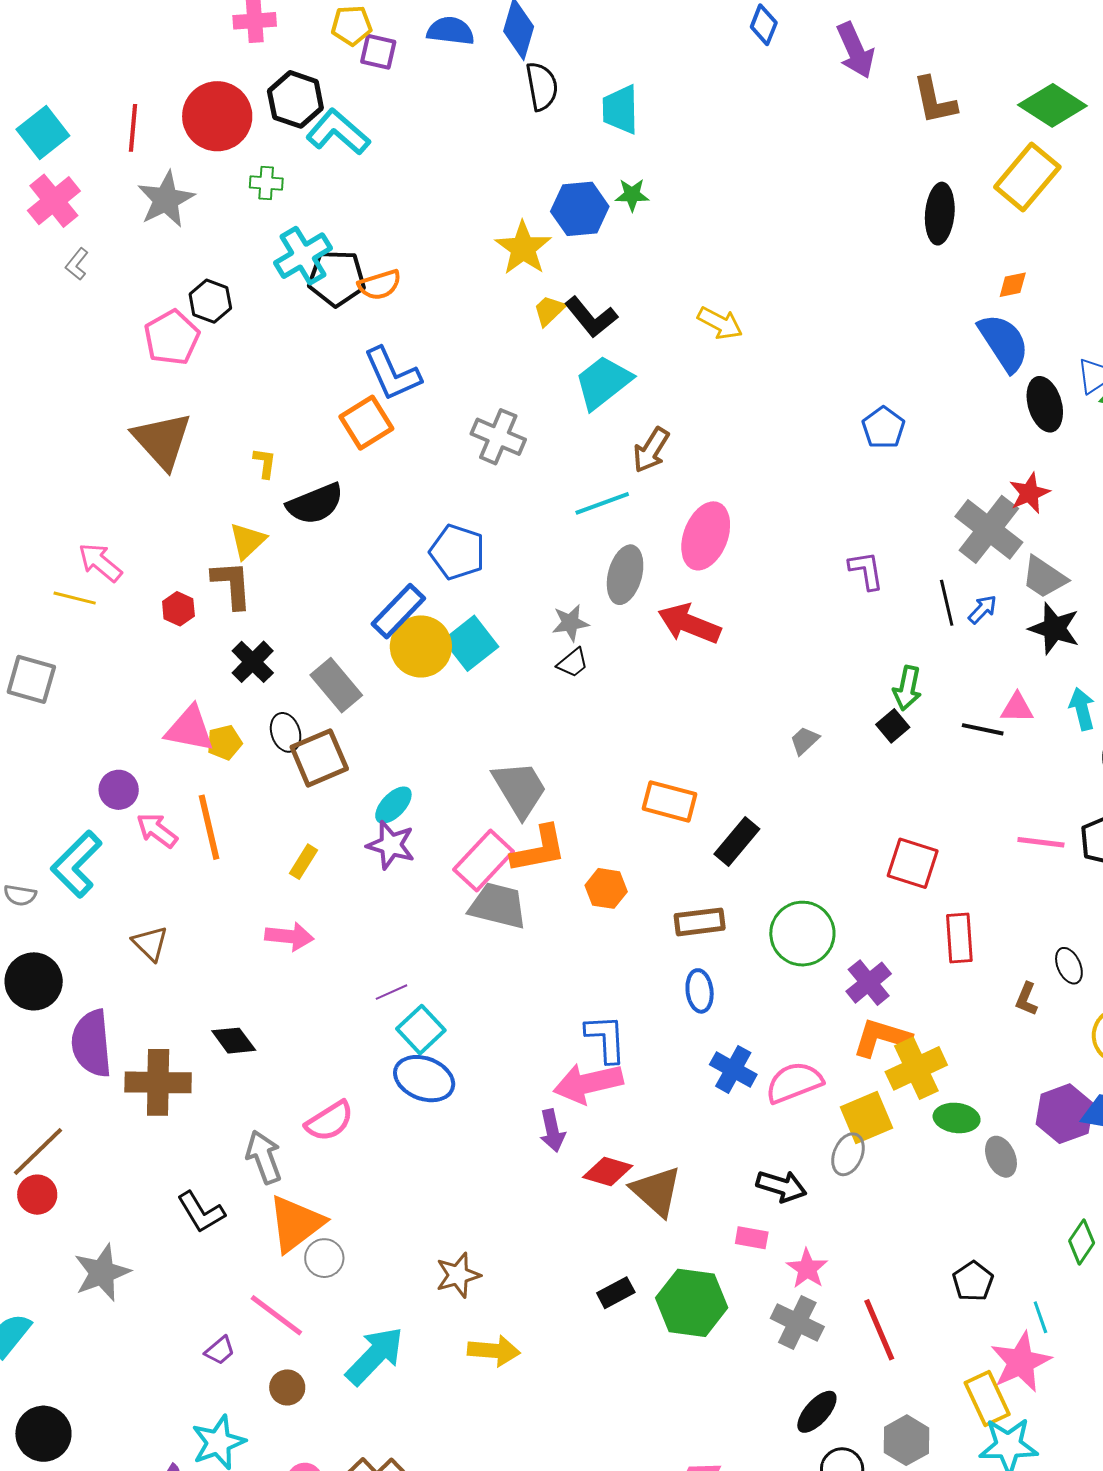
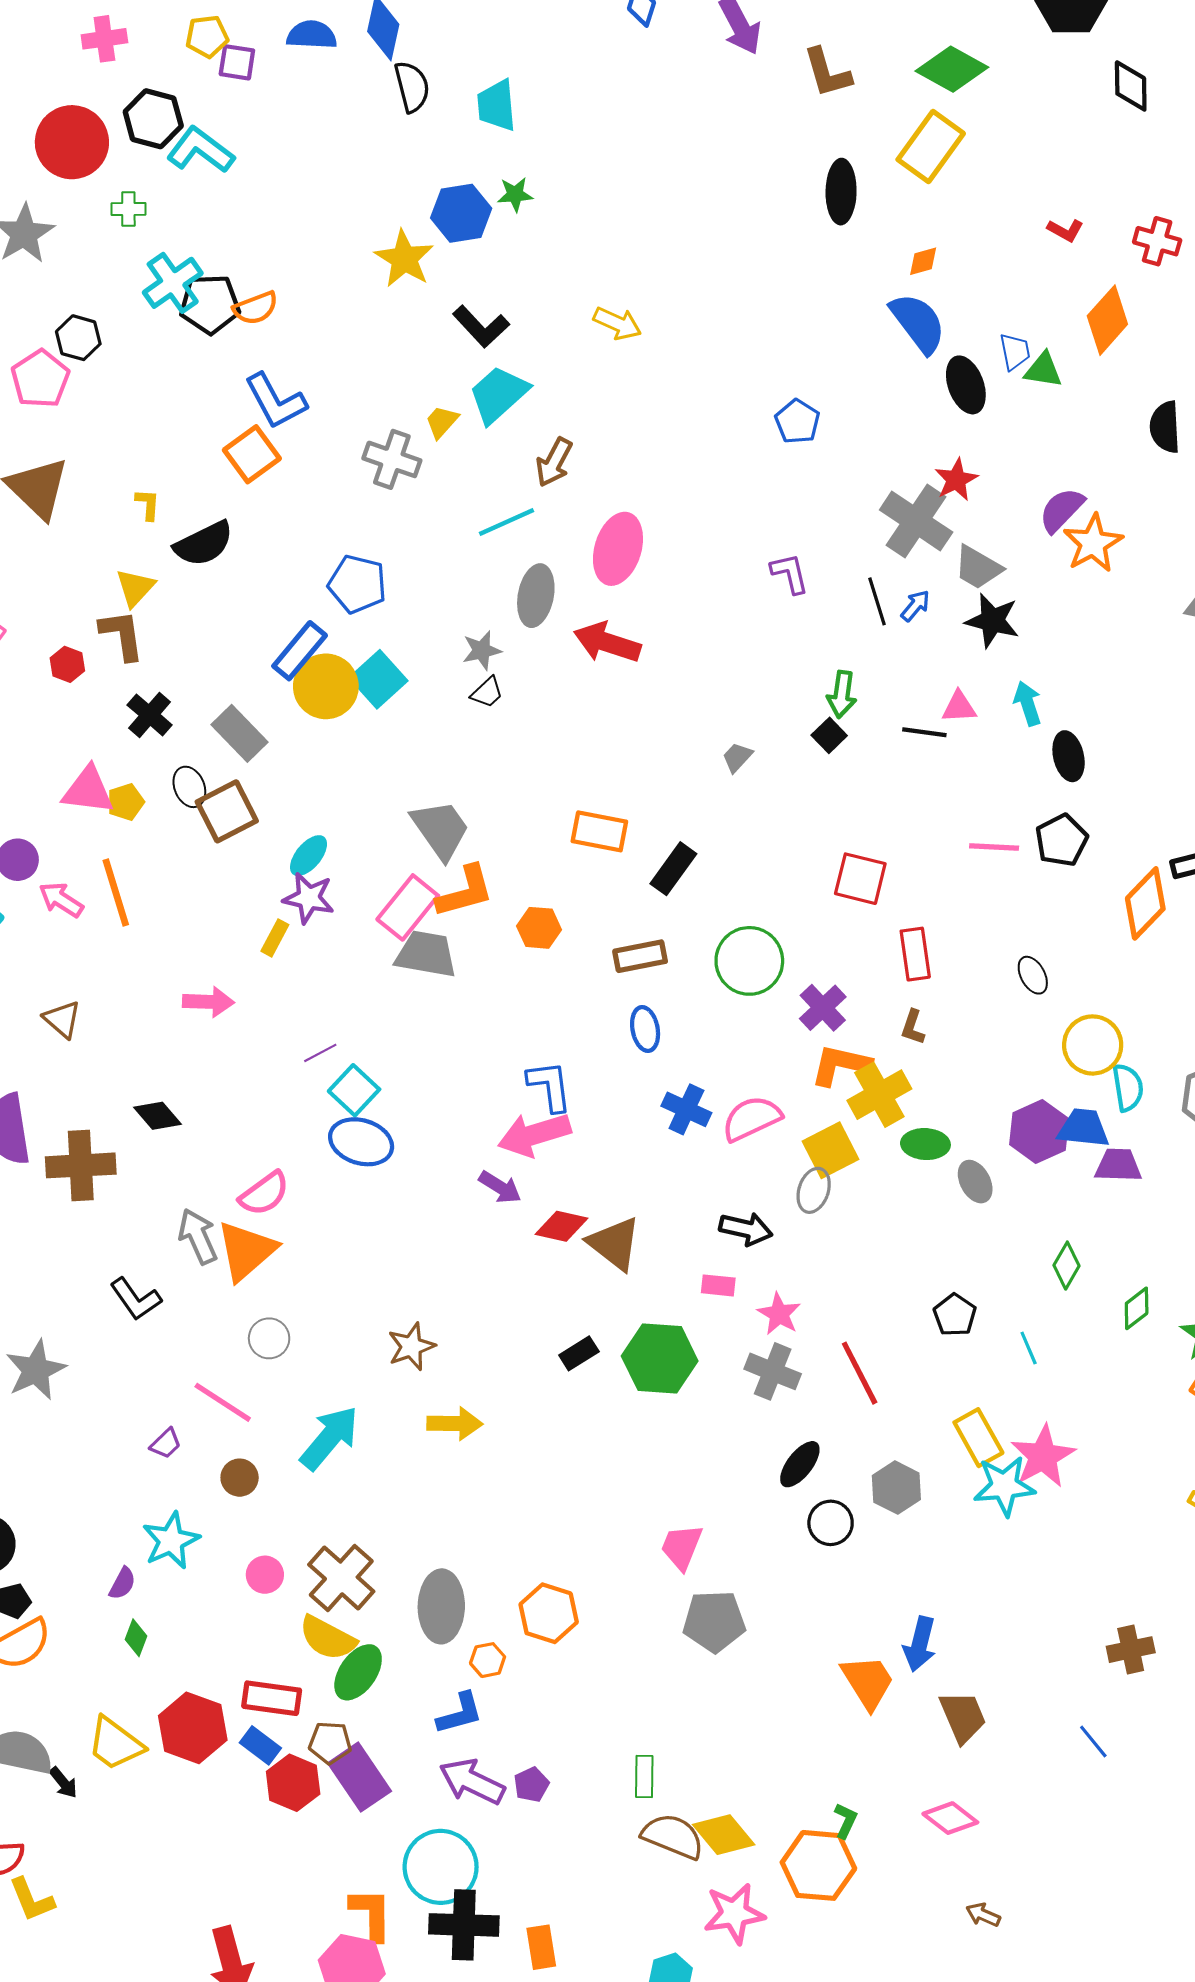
yellow trapezoid: (549, 310) -> (442, 422), moved
yellow rectangle: (304, 862) -> (275, 938), moved
brown L-shape: (1026, 999) -> (913, 1027), moved
purple arrow: (552, 1131) -> (500, 1187), turned -42
orange triangle: (296, 1224) -> (246, 1251), moved
pink star: (1021, 1362) -> (1043, 1456), moved

